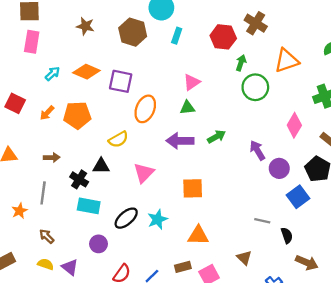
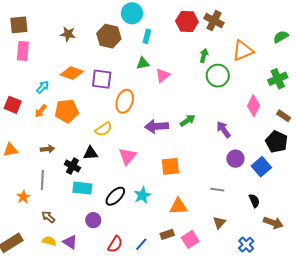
red hexagon: (223, 37) -> (187, 21), moved
cyan arrow: (52, 74) -> (43, 87), moved
green triangle: (187, 108) -> (143, 63), moved
purple circle: (279, 168) -> (235, 159), moved
gray line: (262, 221) -> (217, 190), moved
brown triangle: (244, 258) -> (219, 223), turned 32

